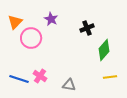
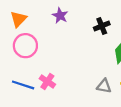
pink circle: (31, 38) -> (25, 46), moved
gray triangle: (69, 85) -> (104, 86), moved

